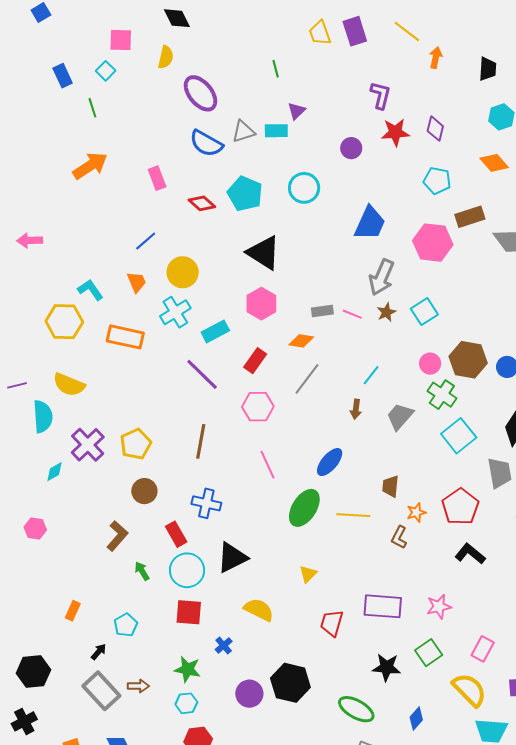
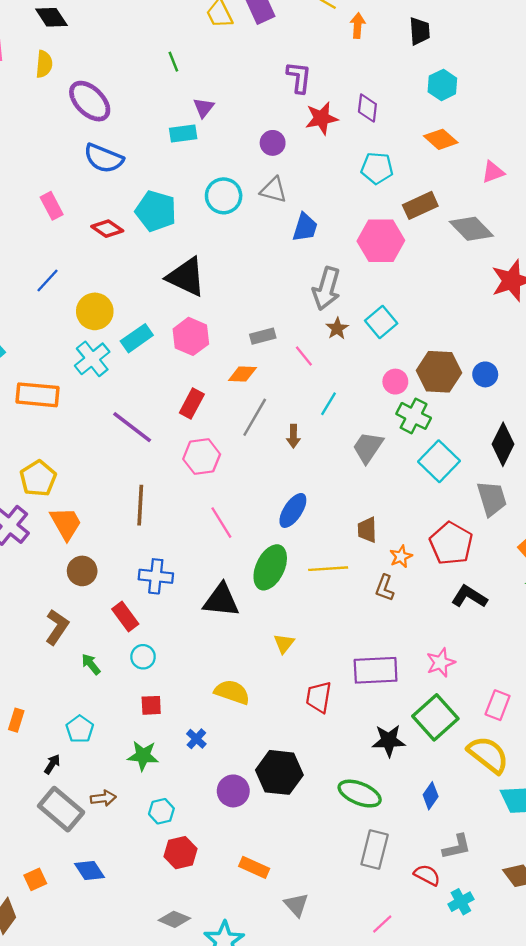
gray triangle: (243, 132) -> (274, 190), moved, turned 40
blue trapezoid: (370, 223) -> (305, 227), size x0.7
orange trapezoid: (137, 282) -> (66, 523), moved, size x1.4
pink line: (352, 314) -> (304, 356), moved, turned 36
cyan rectangle: (215, 331) -> (137, 338), moved
brown arrow: (356, 409) -> (293, 436), moved
yellow pentagon: (136, 444) -> (38, 478), moved
black triangle: (232, 558) -> (221, 600), moved, turned 40
cyan circle: (187, 570) -> (143, 657), size x0.6
red square: (189, 612) -> (151, 705), size x0.7
green square: (429, 653) -> (435, 717), size x1.4
green star: (187, 669) -> (143, 756), moved

